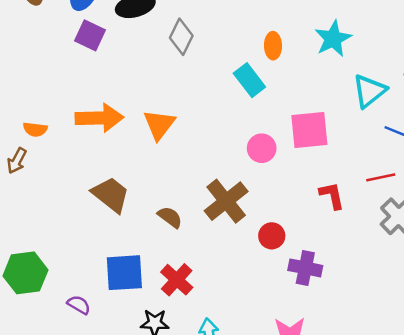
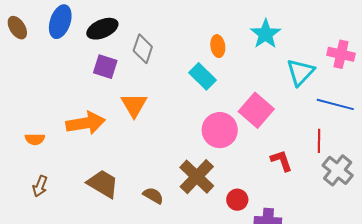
purple square: (90, 35) -> (105, 67), moved
orange triangle: (159, 125) -> (134, 105), moved
pink square: (309, 130) -> (256, 110), turned -36
pink circle: (262, 148) -> (220, 130), size x1.5
brown arrow: (17, 161) -> (40, 186), moved
red line: (381, 177) -> (319, 141), turned -70

